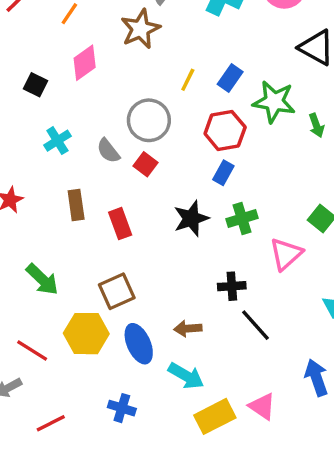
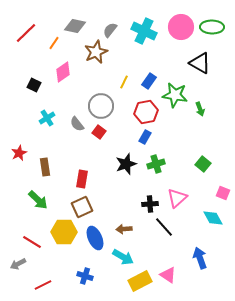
brown rectangle: (76, 205) -> (45, 167), moved
red rectangle: (120, 224) -> (82, 179), moved, turned 30
pink triangle: (286, 254) -> (177, 198), moved

